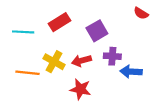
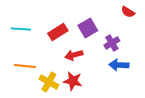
red rectangle: (59, 22) -> (58, 32), moved
purple cross: (112, 56) -> (112, 43), moved, turned -35
yellow cross: (54, 62) -> (49, 82), moved

